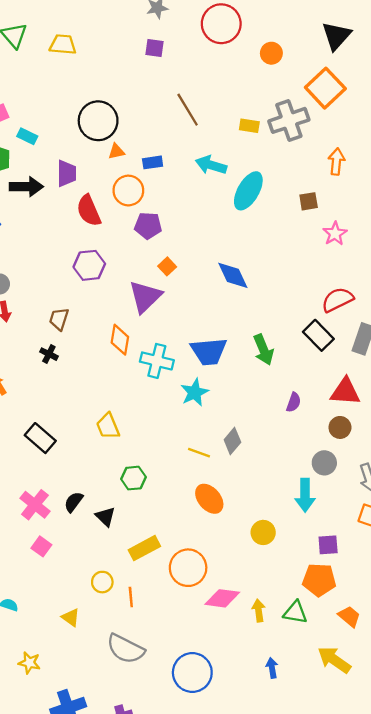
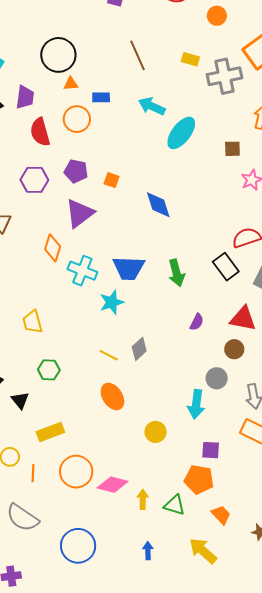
yellow rectangle: (249, 126) -> (190, 59), moved
purple pentagon: (148, 226) -> (76, 171), moved
orange square: (167, 266) -> (112, 180), moved, turned -35
orange circle: (188, 568) -> (76, 472), moved

